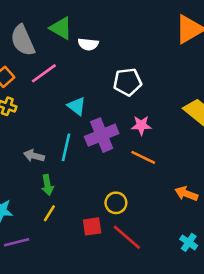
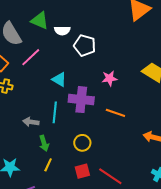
white pentagon: (128, 82) -> (85, 46), moved, turned 30
pink star: (141, 125) -> (110, 78), moved
purple cross: (102, 135) -> (81, 100), turned 35
yellow circle: (116, 203) -> (82, 143), moved

